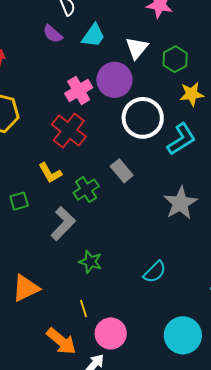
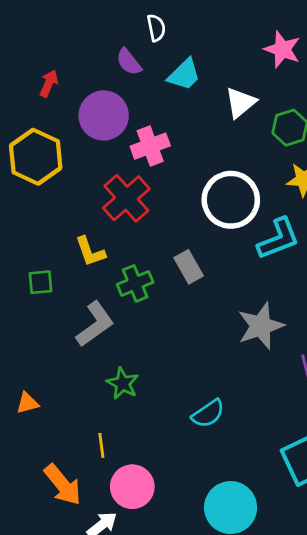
purple circle: (114, 80) -> (104, 115), moved
orange triangle: (26, 288) -> (27, 403), size x0.6

